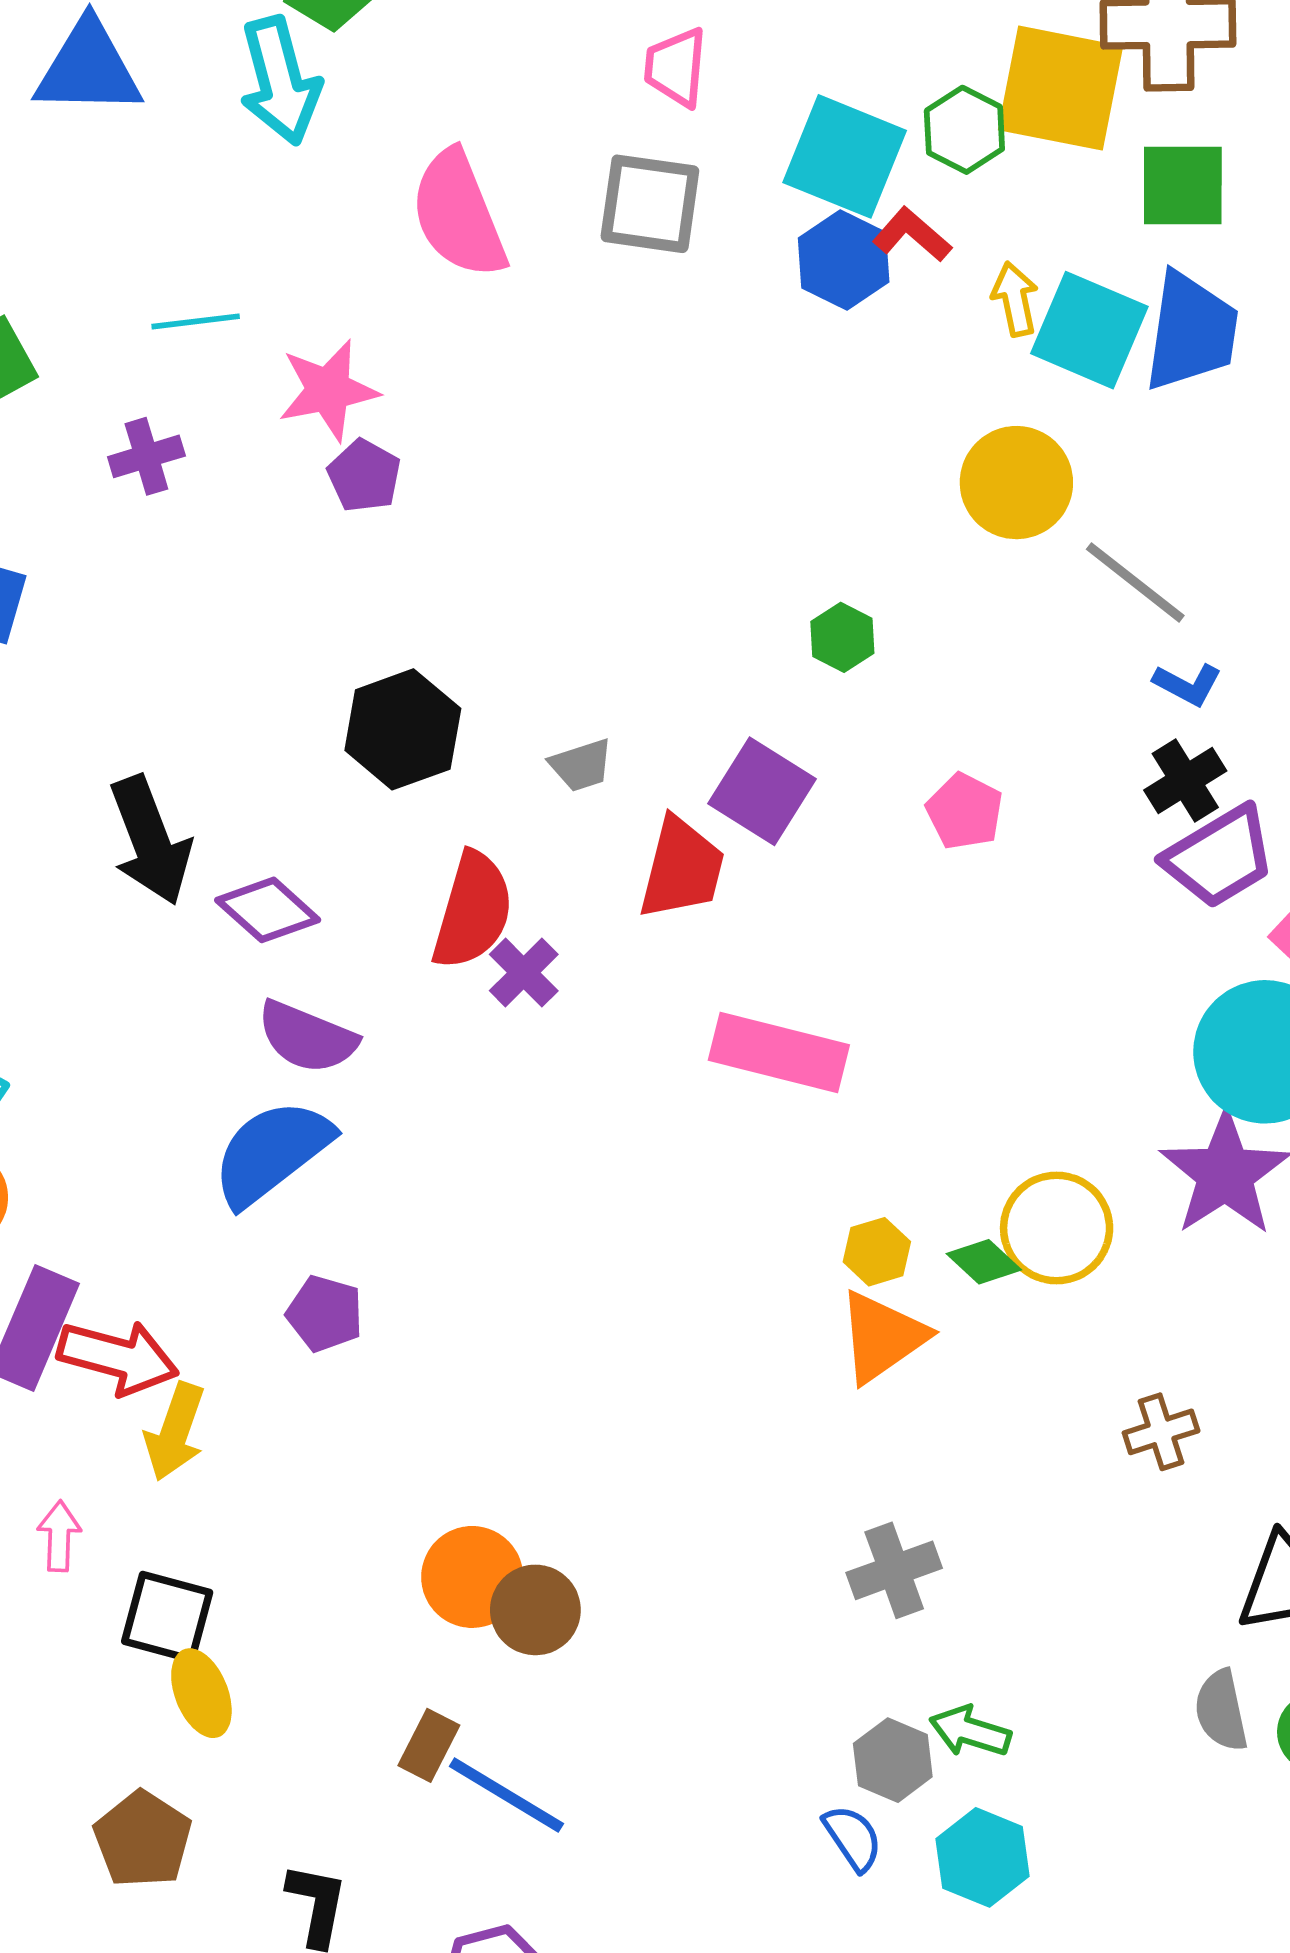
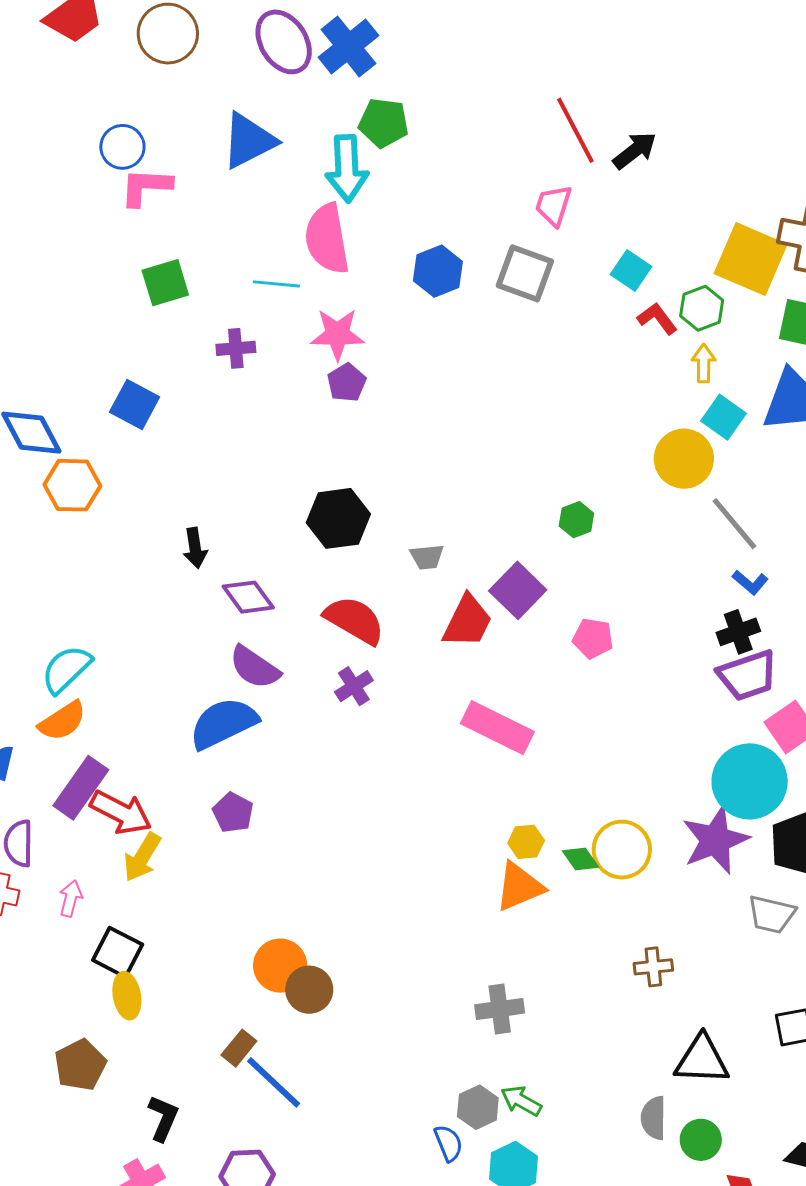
blue triangle: (88, 68) -> (249, 141), turned -40
green hexagon: (964, 130) -> (702, 308), moved
cyan square: (845, 156) -> (631, 270), size x0.6
pink semicircle: (458, 214) -> (327, 239), moved
blue hexagon: (844, 260) -> (438, 271), moved
cyan square: (1089, 330) -> (724, 417), moved, size x0.7
pink pentagon: (965, 811) -> (593, 638), moved, turned -30
black arrow: (150, 840) -> (195, 548), size x0.6
red semicircle: (473, 911) -> (354, 620), turned -88
purple cross: (524, 973) -> (354, 686), moved

